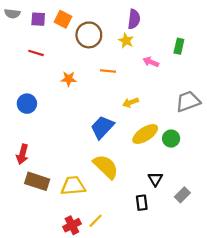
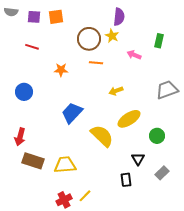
orange square: (63, 19) -> (56, 17), turned -35
brown circle: (89, 35) -> (89, 39), moved
blue trapezoid: (102, 127) -> (72, 113), moved
green circle: (171, 139) -> (157, 136), moved
yellow semicircle: (106, 167) -> (102, 136), moved

